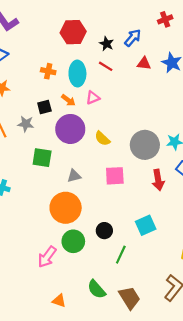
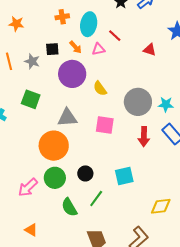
red triangle: (144, 63) -> (150, 50), moved
red line: (106, 66) -> (115, 36), moved
orange cross: (48, 71) -> (62, 17), turned -32
green square: (42, 158) -> (31, 99), moved
gray triangle: (74, 176) -> (67, 118), size x1.5
green semicircle: (96, 289) -> (69, 207), moved

